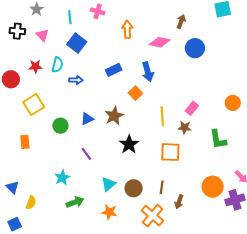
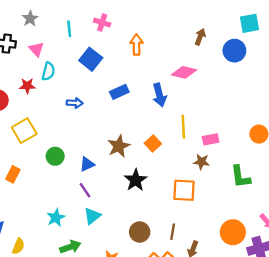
pink diamond: (160, 42) -> (184, 72), moved
blue square: (77, 43) -> (91, 59), moved
blue circle: (195, 48) -> (234, 51), moved
cyan semicircle: (57, 65) -> (48, 71), moved
orange square: (135, 93) -> (153, 143), moved
pink rectangle: (192, 108) -> (211, 139), turned 40
yellow line: (162, 116) -> (183, 127), moved
blue triangle: (87, 119) -> (87, 164), moved
orange rectangle: (25, 142) -> (13, 174), turned 32
cyan triangle: (108, 184) -> (92, 216), moved

